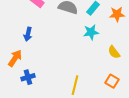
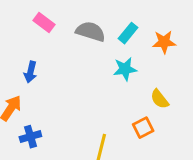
orange square: (112, 81) -> (143, 128), moved, turned 32

